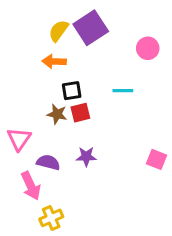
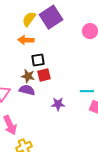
cyan line: (123, 91) -> (87, 91), moved
purple star: (86, 157) -> (58, 104), moved
purple semicircle: (48, 162) -> (27, 90), moved

